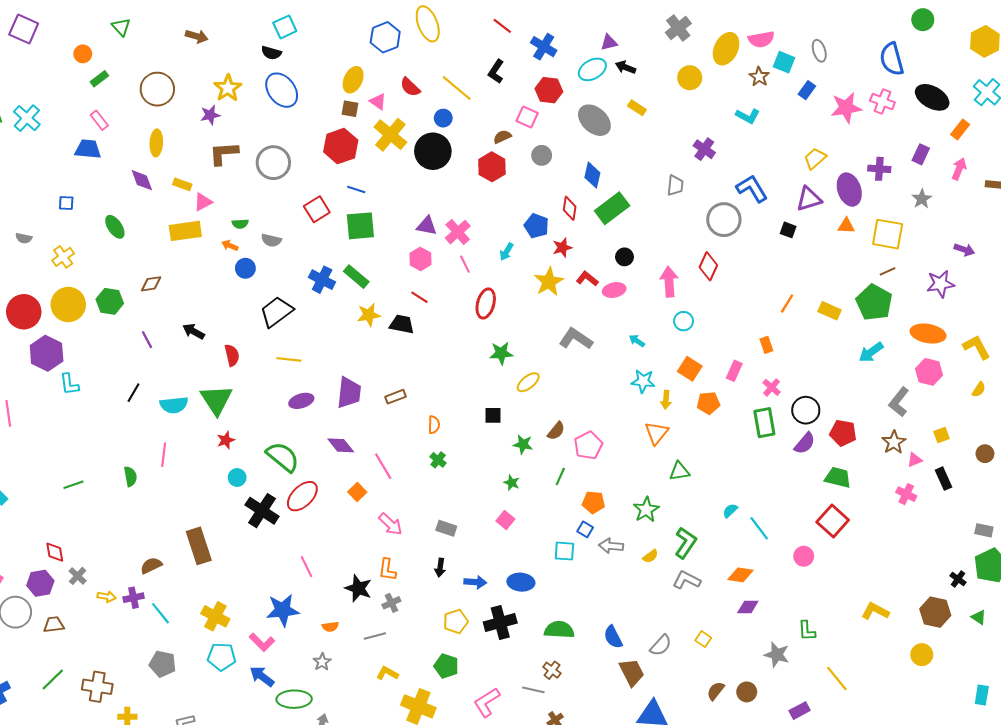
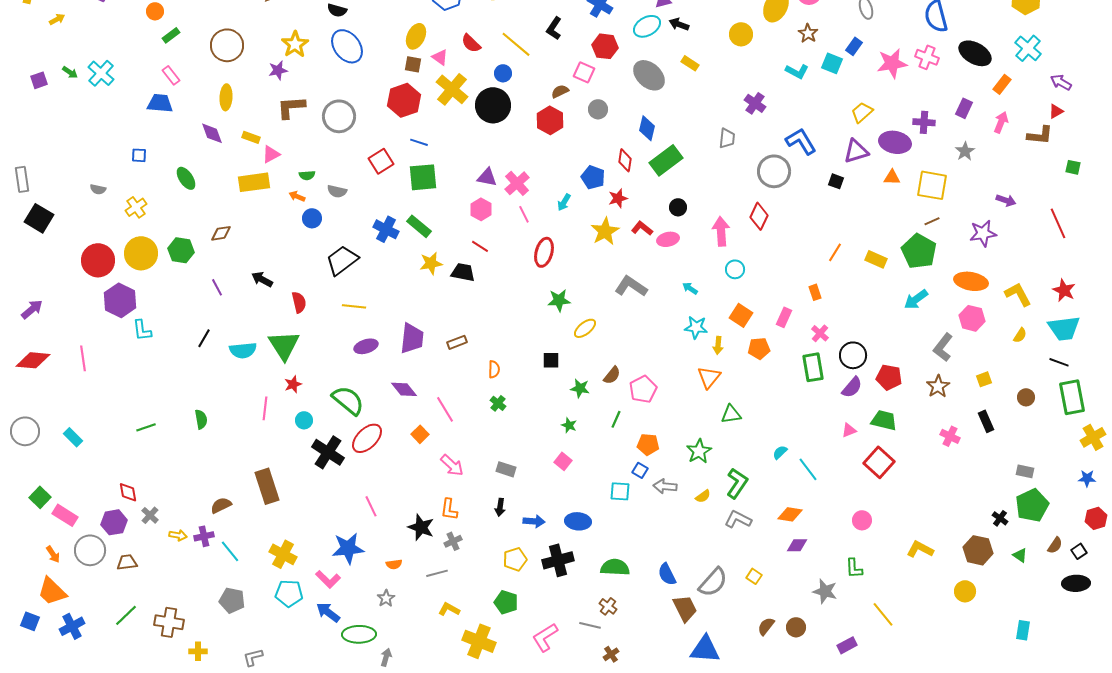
cyan square: (784, 62) -> (832, 63), moved
purple ellipse: (849, 190) -> (895, 142), turned -60
pink line: (164, 455) -> (265, 408), moved
pink triangle: (915, 460) -> (849, 430), moved
pink circle: (804, 556) -> (862, 520), moved
gray semicircle: (661, 645) -> (713, 582), size x1.4

